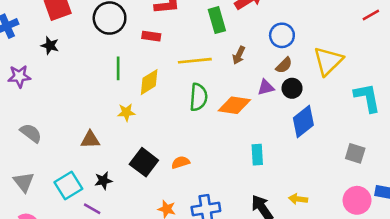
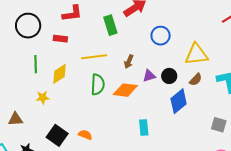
brown arrow: (239, 55) -> (129, 62), moved
yellow triangle: (328, 61) -> (196, 54), turned 40
brown semicircle: (284, 65) -> (196, 80), moved
orange semicircle: (181, 162) -> (85, 135), turned 40

